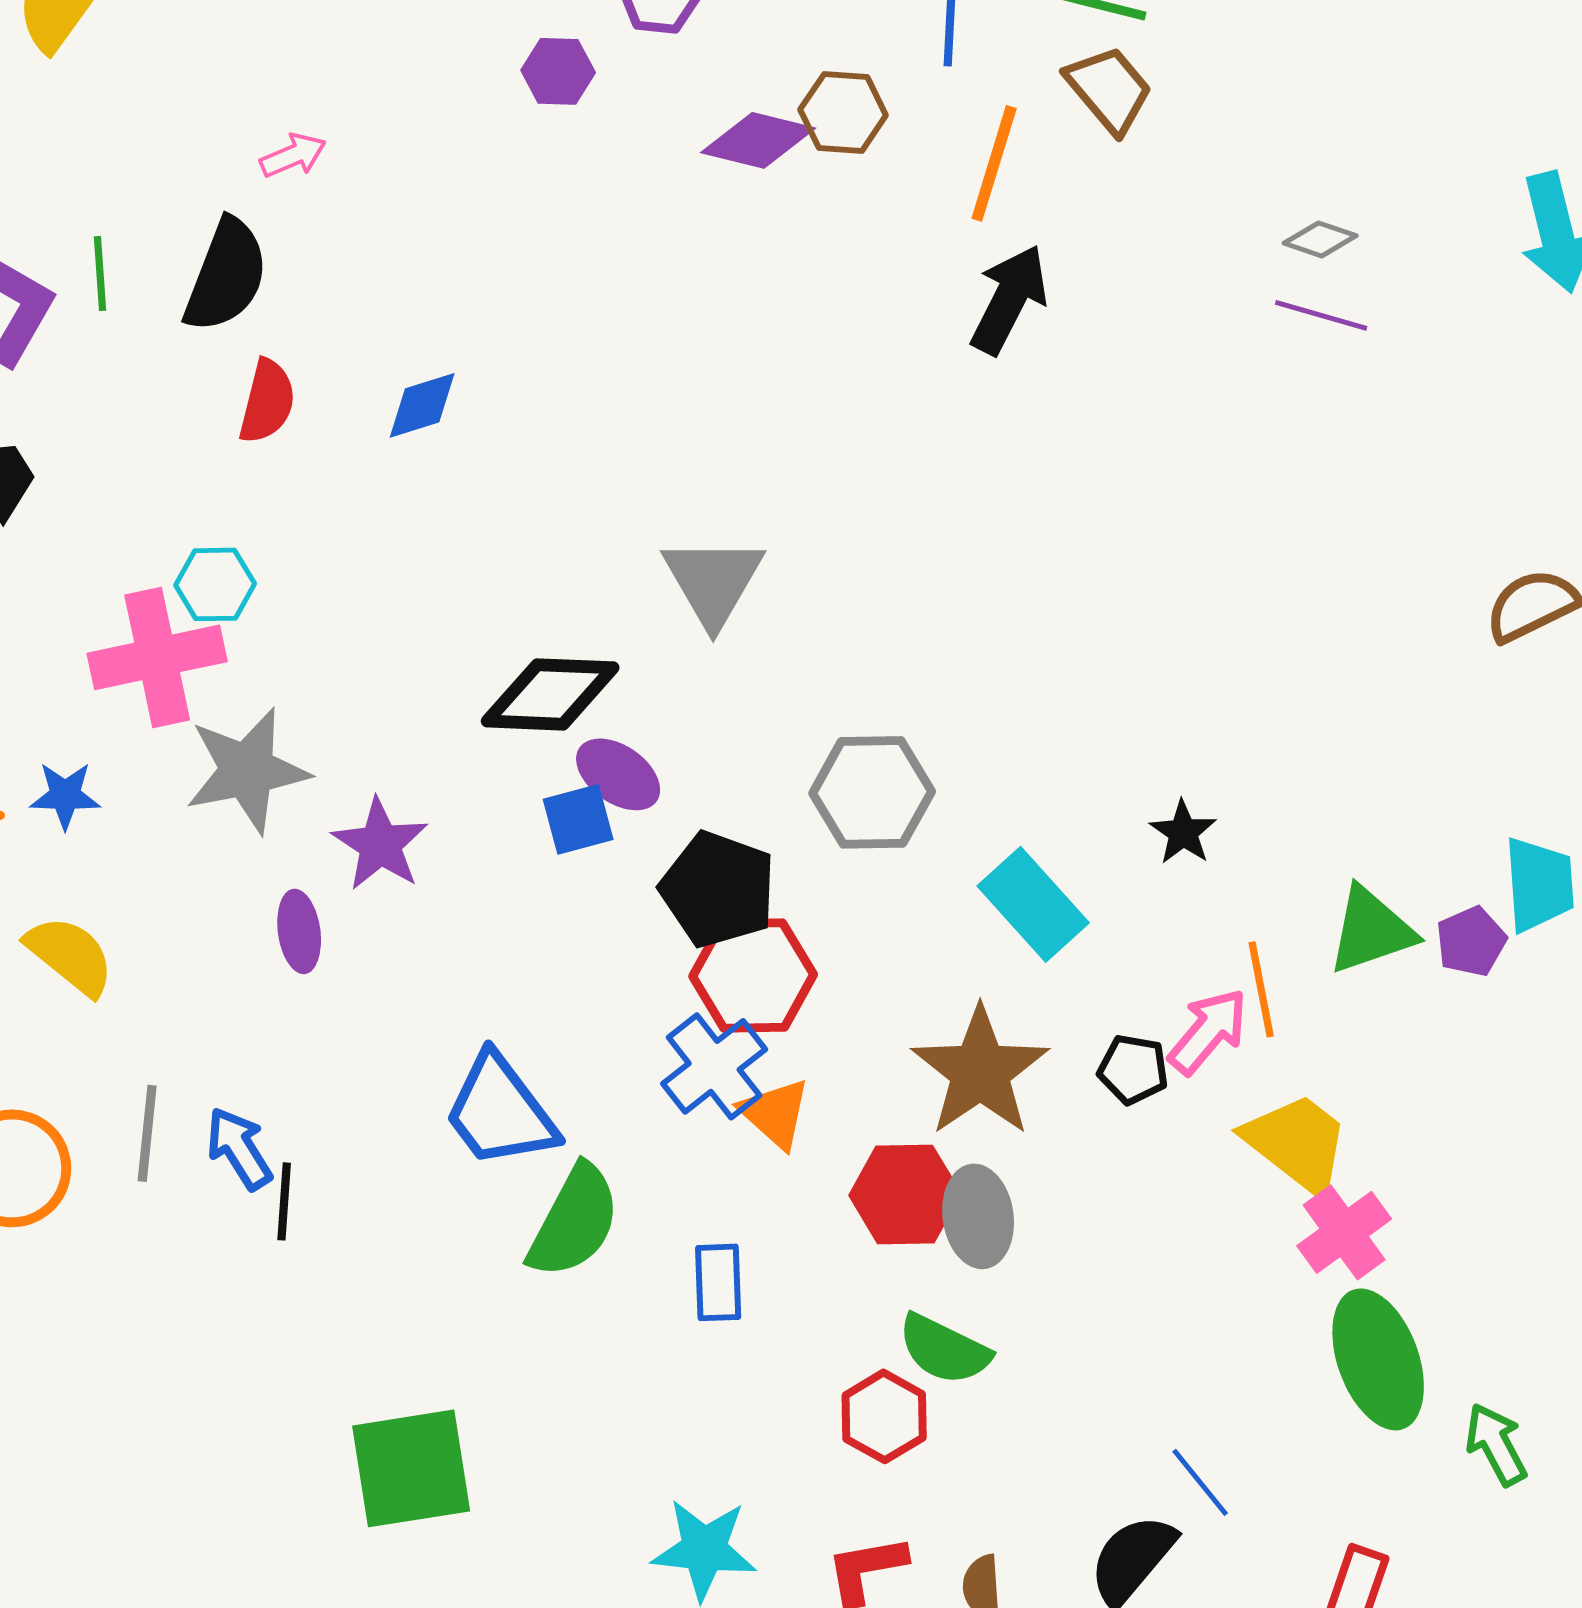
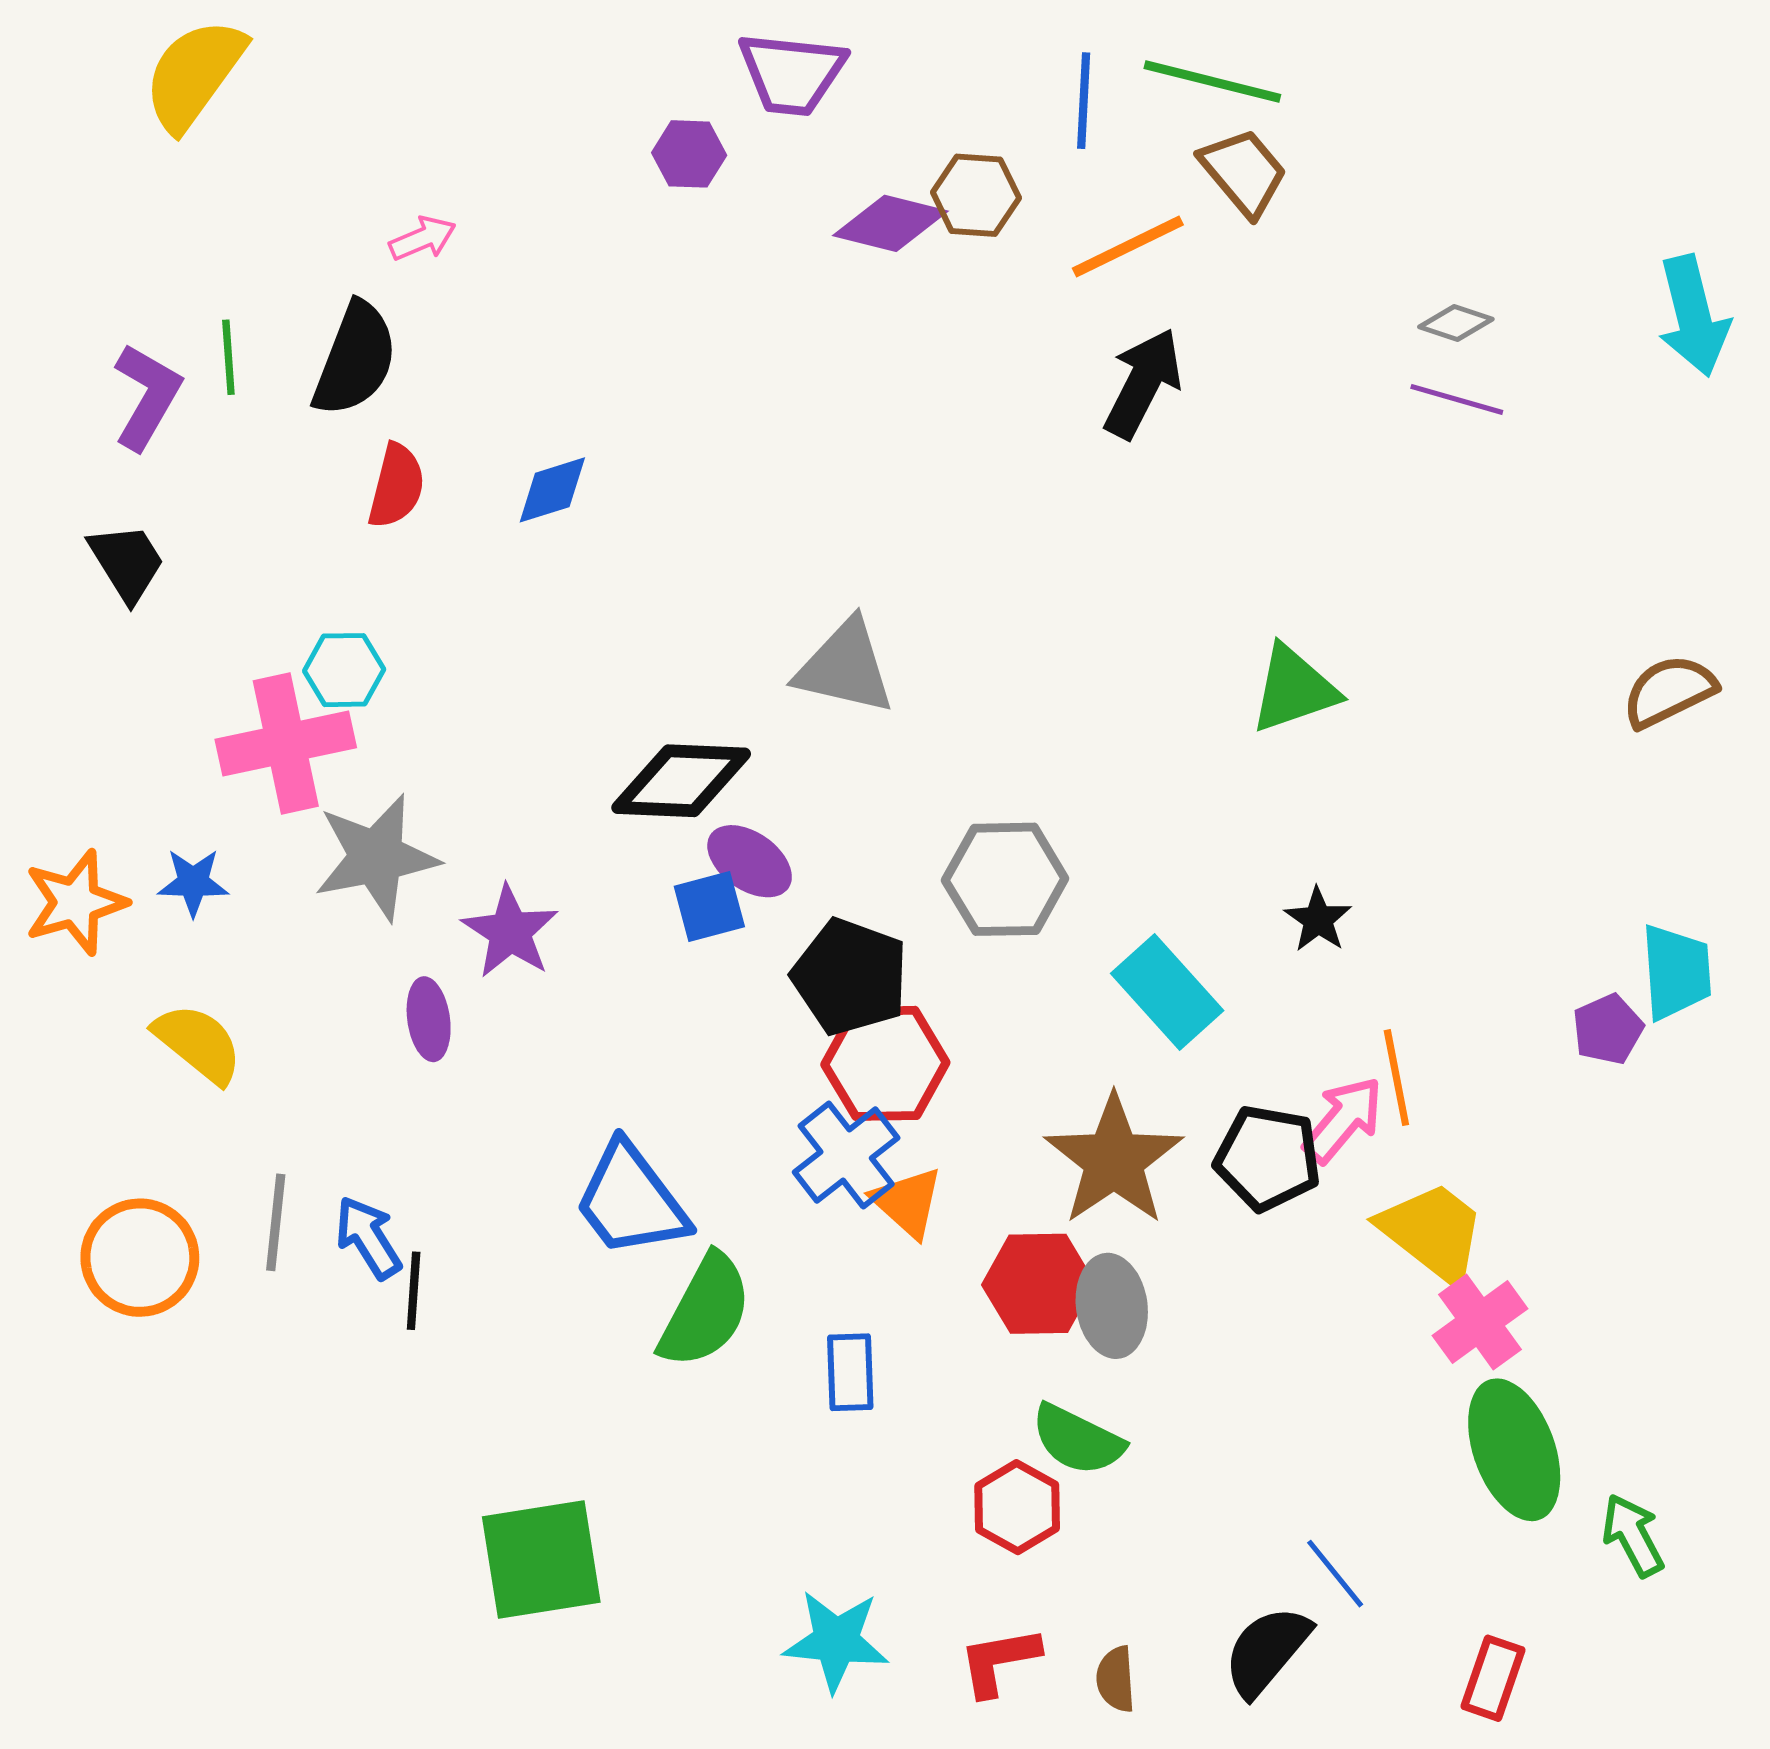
orange line: (994, 163) -> (1128, 246), turned 47
gray triangle: (713, 581) -> (845, 667), turned -47
green triangle: (1371, 930) -> (1294, 689), moved
black pentagon: (1133, 1069) -> (1268, 1158), size x1.5

